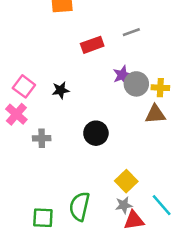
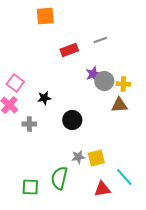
black star: (61, 90) -> (44, 98), moved
yellow square: (126, 181) -> (96, 158), turned 30
gray star: (124, 205) -> (78, 157), moved

